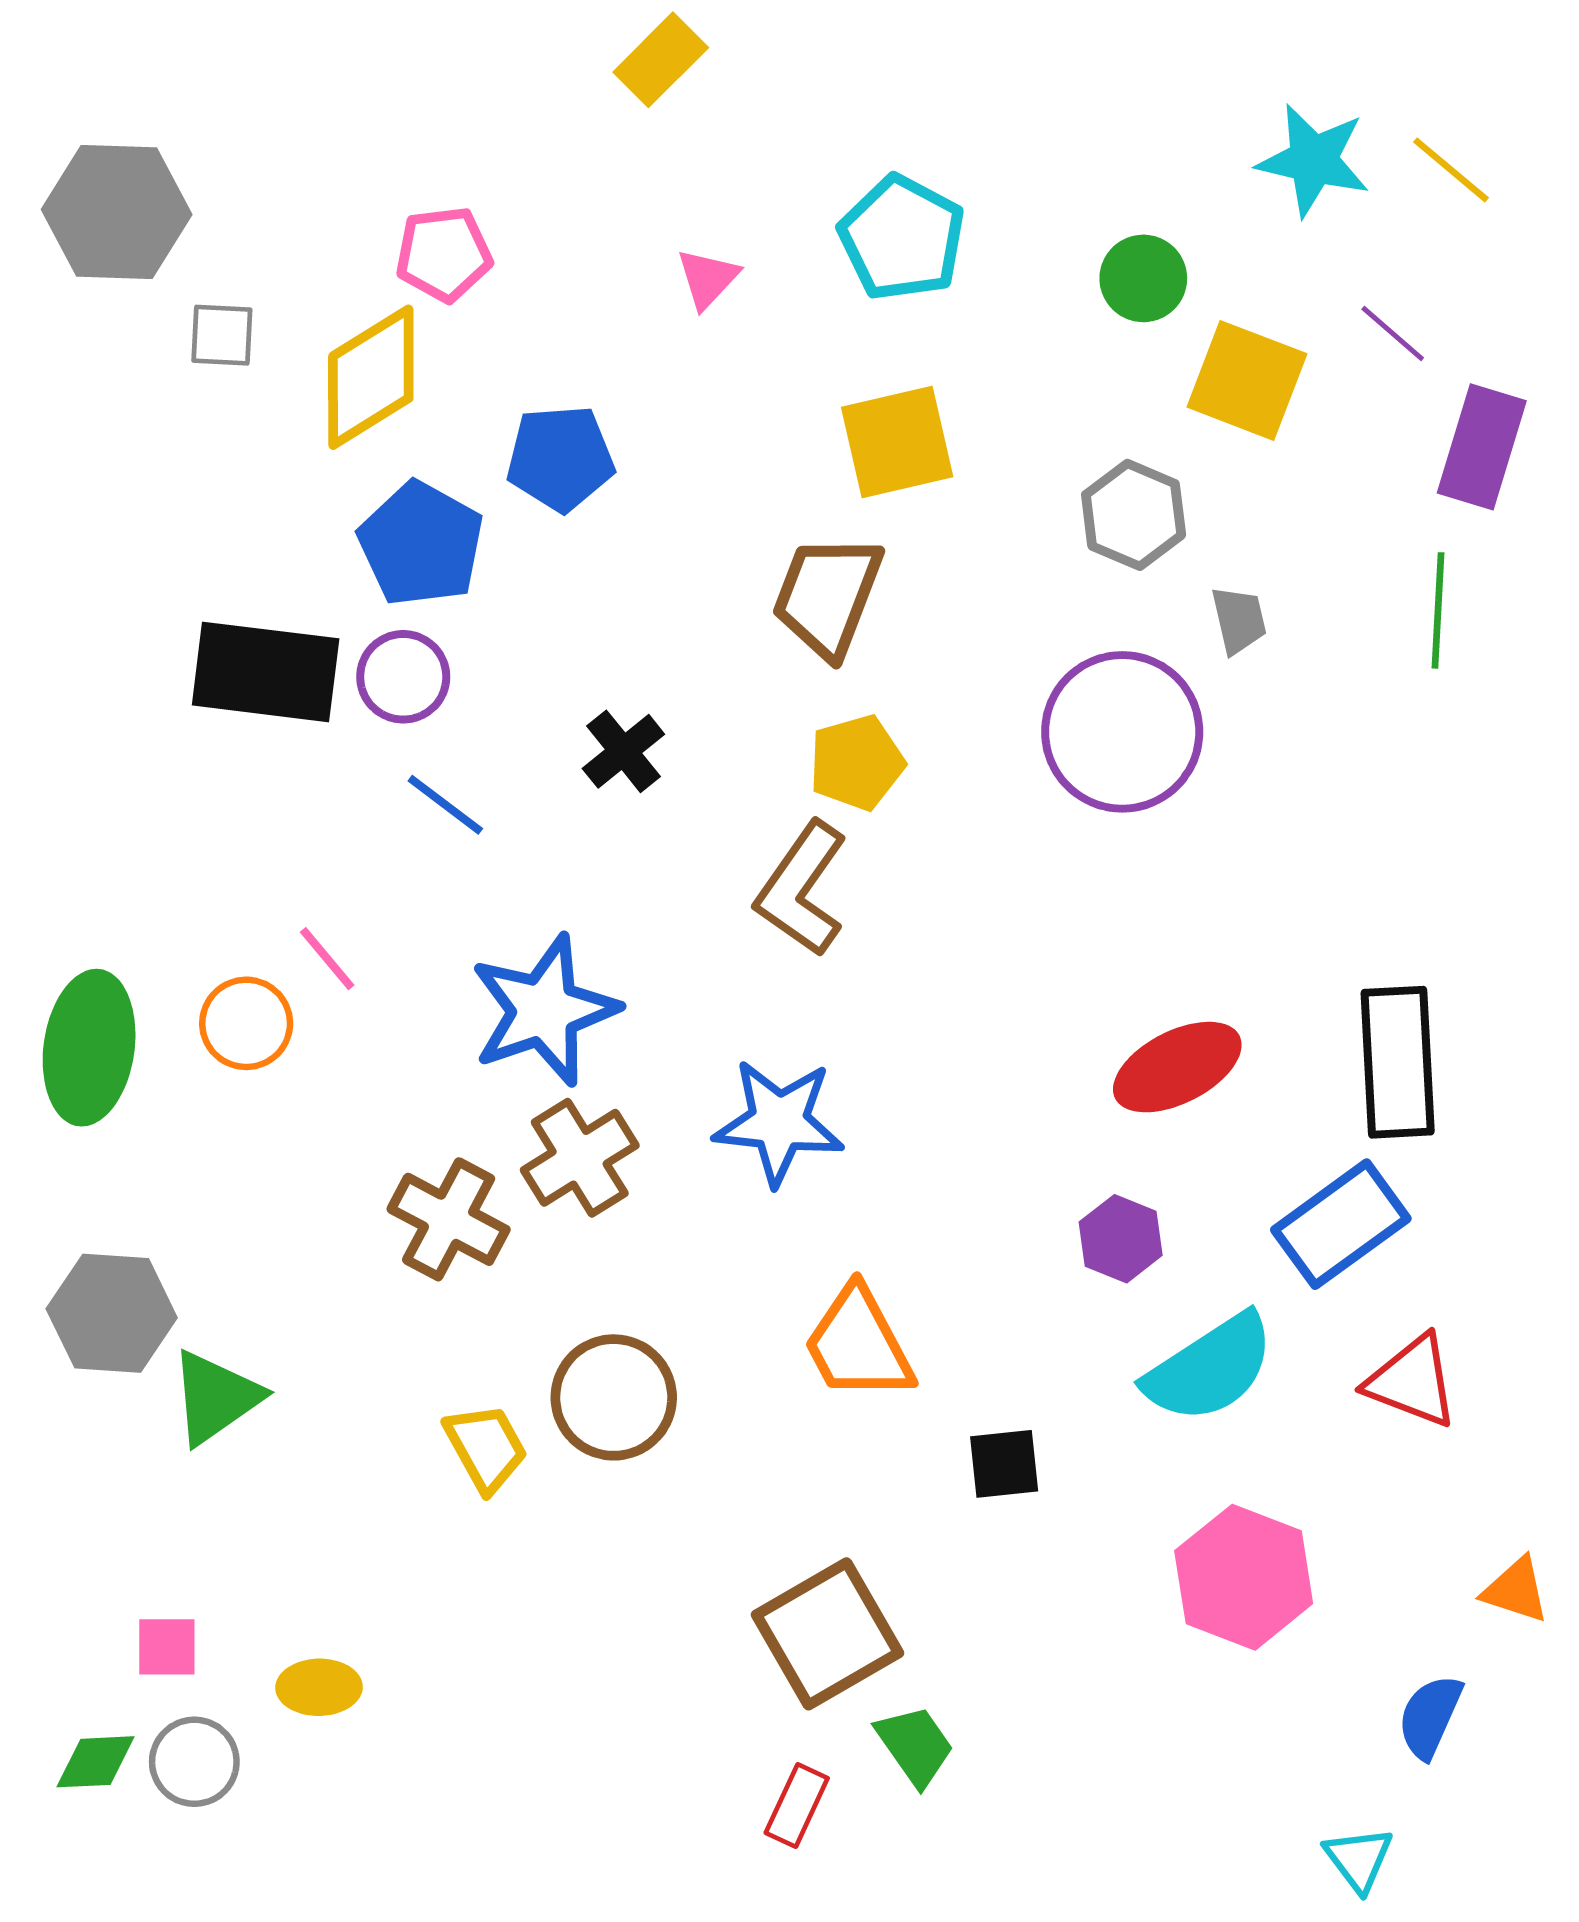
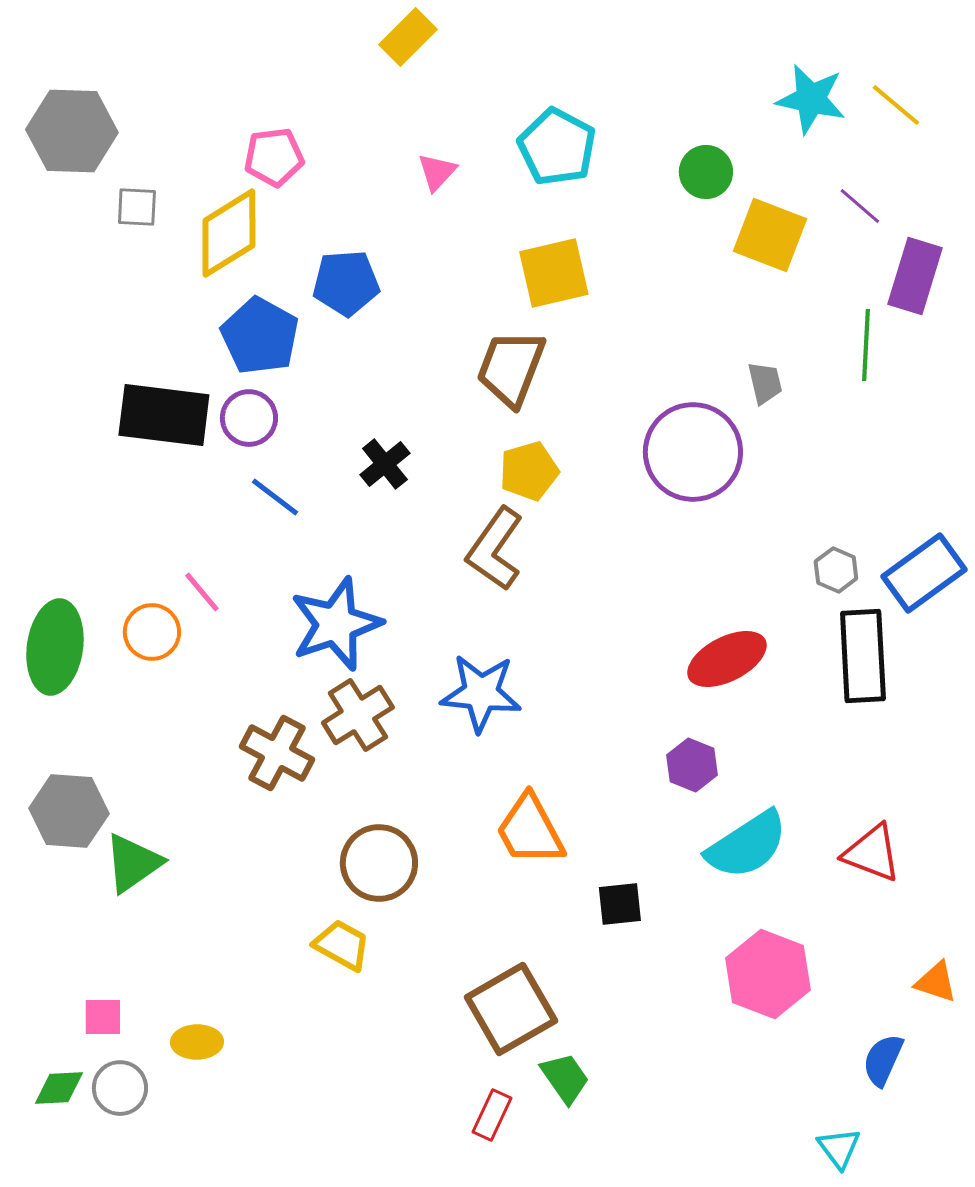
gray hexagon: (1134, 515) -> (836, 570), moved, size x0.7
green line: (1438, 610) -> (866, 345), moved
blue rectangle: (1341, 1224) -> (924, 573), moved
yellow trapezoid: (486, 1448) -> (342, 945), moved, turned -32

